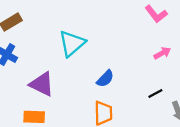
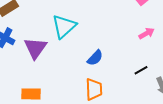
purple triangle: (42, 84) -> (35, 48), moved, turned 40

